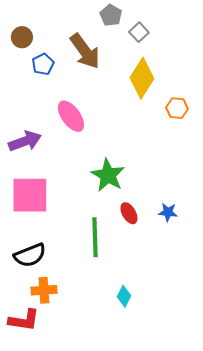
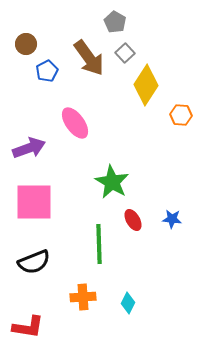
gray square: (139, 32) -> (125, 53), moved
orange cross: (44, 290) -> (83, 297), moved

